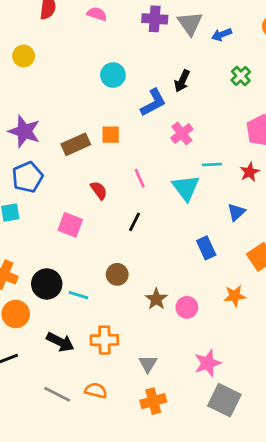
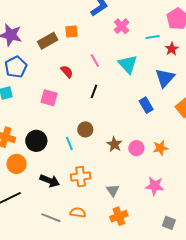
cyan line: (212, 165) -> (153, 37), moved
blue triangle: (236, 212) -> (165, 78), size x1.5
cyan line: (78, 295) -> (69, 144), moved, turned 56
orange star: (235, 296) -> (160, 148), moved
pink star: (208, 363) -> (155, 186), turned 30
gray square: (224, 400) -> (169, 223), moved, size x0.6

